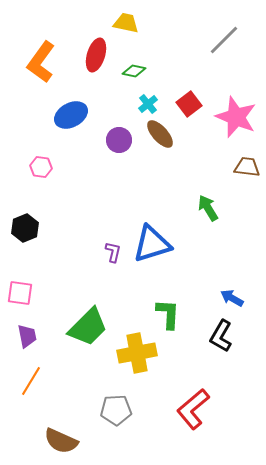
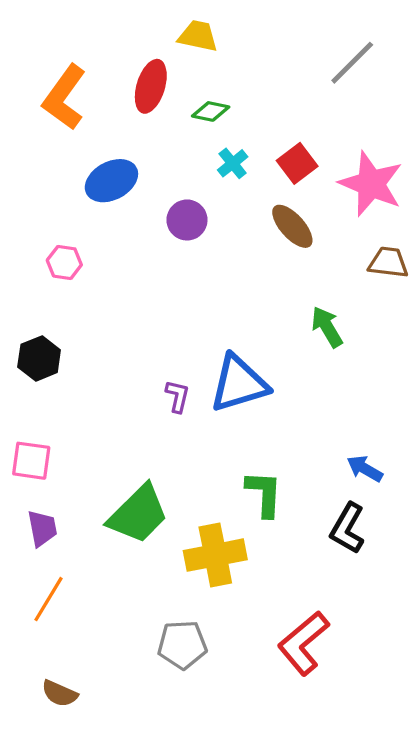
brown ellipse: (160, 134) -> (292, 226), moved
brown semicircle: (61, 441) -> (60, 693), moved, size x0.7

